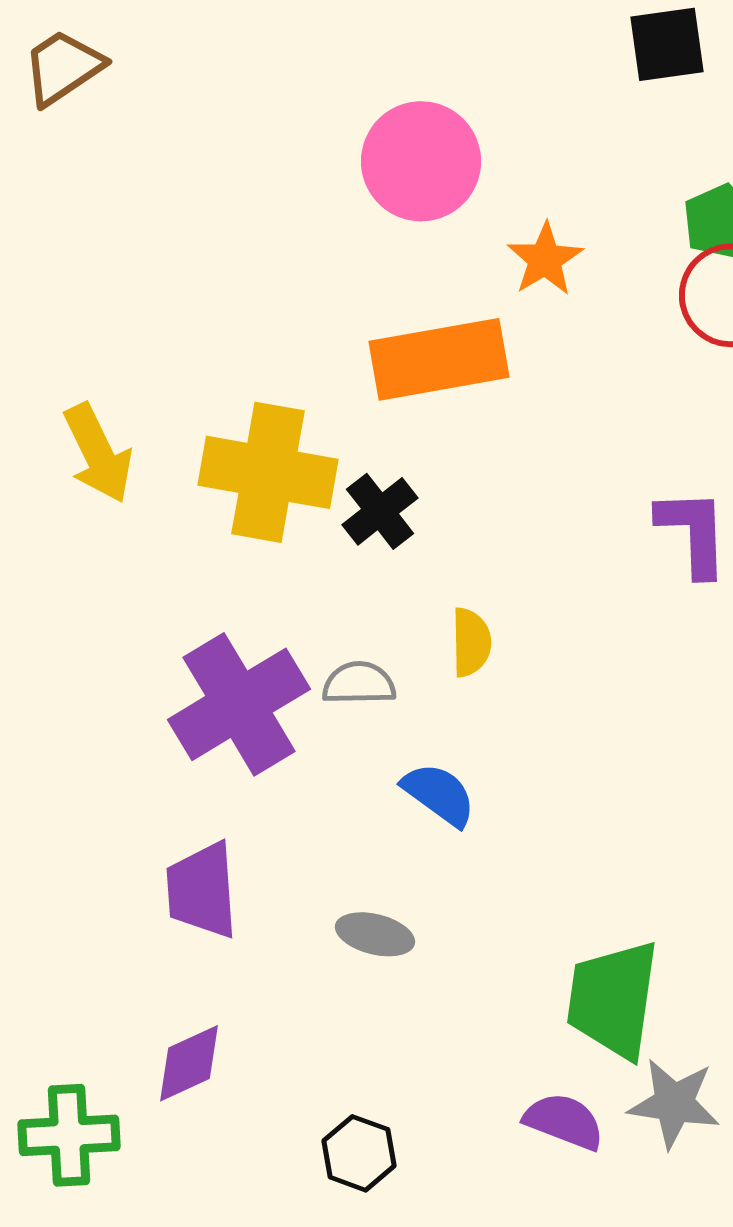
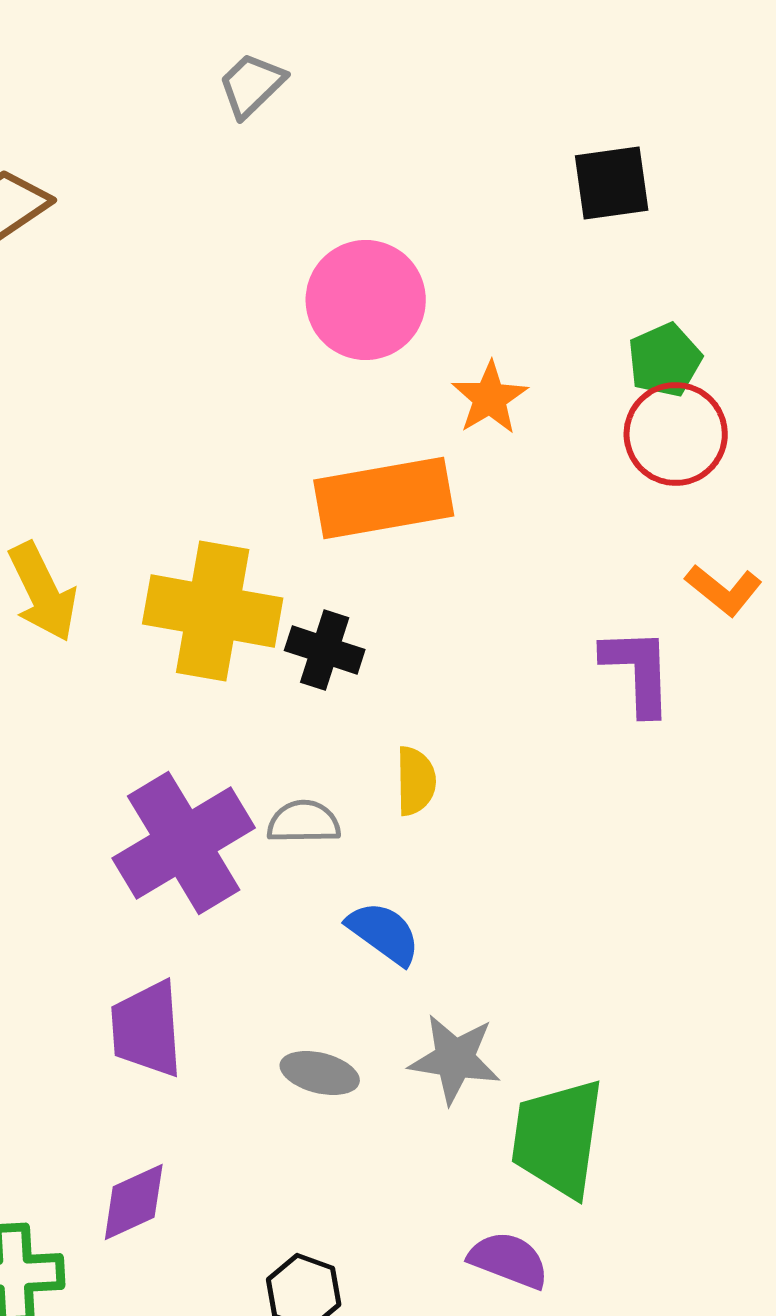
black cross: (380, 511) -> (325, 650), turned -34
gray star: (674, 1103) -> (455, 1059), moved

